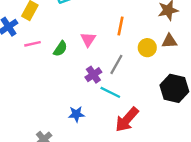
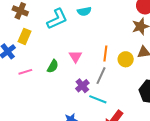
orange line: (120, 26) -> (105, 54), moved
pink line: (33, 44) -> (25, 72), moved

